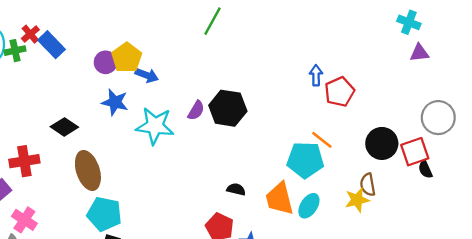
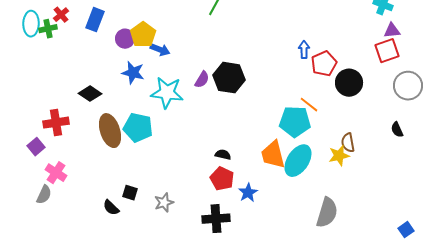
blue rectangle: (51, 45) -> (95, 20), moved, turned 65
black circle: (382, 143) -> (349, 83), moved
red square: (415, 152) -> (387, 51), moved
black semicircle: (236, 189) -> (223, 155), moved
cyan ellipse: (309, 206) -> (298, 161), size x1.5
cyan pentagon: (104, 214) -> (138, 128), moved

